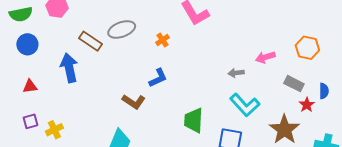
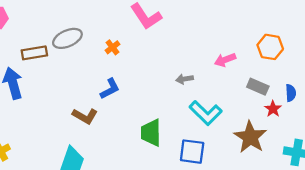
brown rectangle: (90, 41) -> (34, 53), turned -40
gray arrow: (236, 73) -> (185, 79), moved

